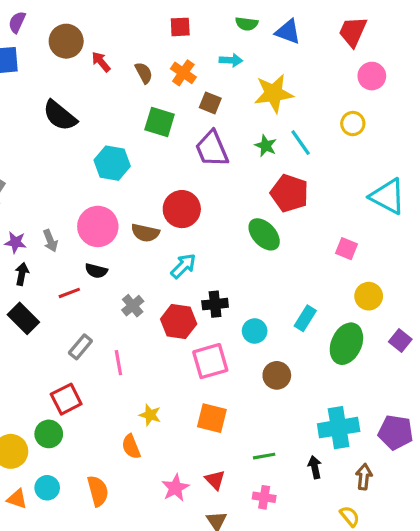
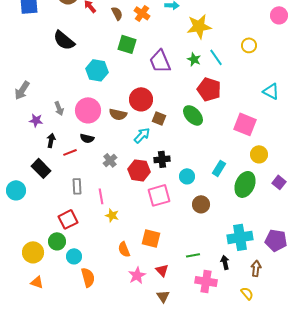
pink circle: (372, 76) -> (279, 15), moved
brown square: (210, 103) -> (159, 118), moved
cyan triangle: (388, 196) -> (271, 91), size x0.7
gray arrow: (50, 241) -> (59, 108), moved
pink square: (346, 249) -> (245, 124), size x1.6
black arrow: (22, 274) -> (51, 140), moved
gray rectangle: (80, 347) -> (77, 186), turned -42
yellow star: (150, 415) -> (112, 215), moved
orange square: (212, 418) -> (151, 238), moved
orange semicircle: (131, 447) -> (124, 249), moved
cyan circle: (47, 488) -> (74, 256), moved
pink cross: (264, 497) -> (206, 281), moved, size x1.5

